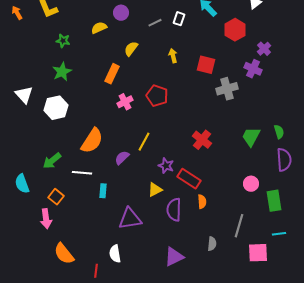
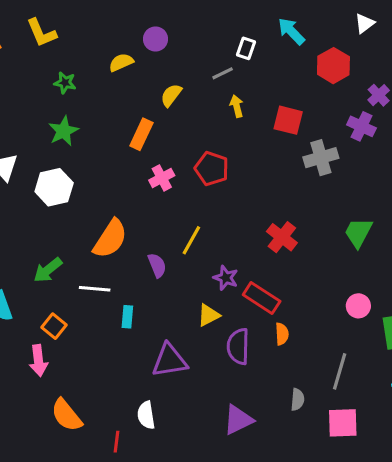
gray line: (155, 23) -> (223, 73), moved
purple semicircle: (122, 158) -> (157, 265), turned 112
pink square: (258, 253) -> (343, 423), moved

